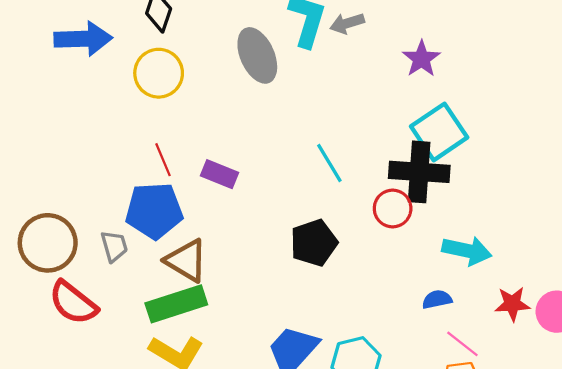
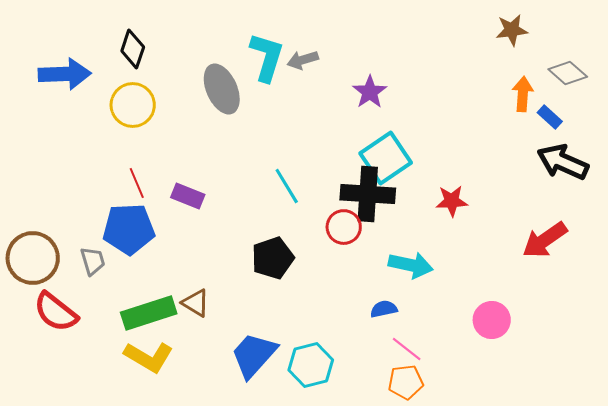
brown triangle: (186, 261) -> (196, 303), moved, size x0.7
red star: (512, 304) -> (452, 201), moved

